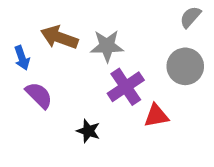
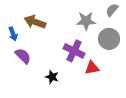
gray star: (107, 46) -> (86, 21), moved
purple cross: (126, 87) -> (74, 51), turned -30

